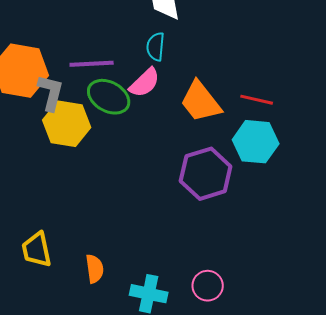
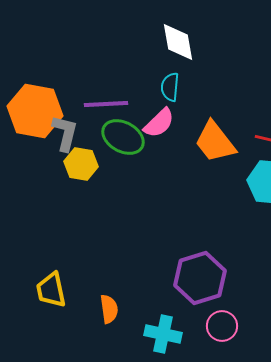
yellow hexagon: (67, 124) -> (81, 164), size x0.7
purple hexagon: (206, 174) -> (200, 278), moved

